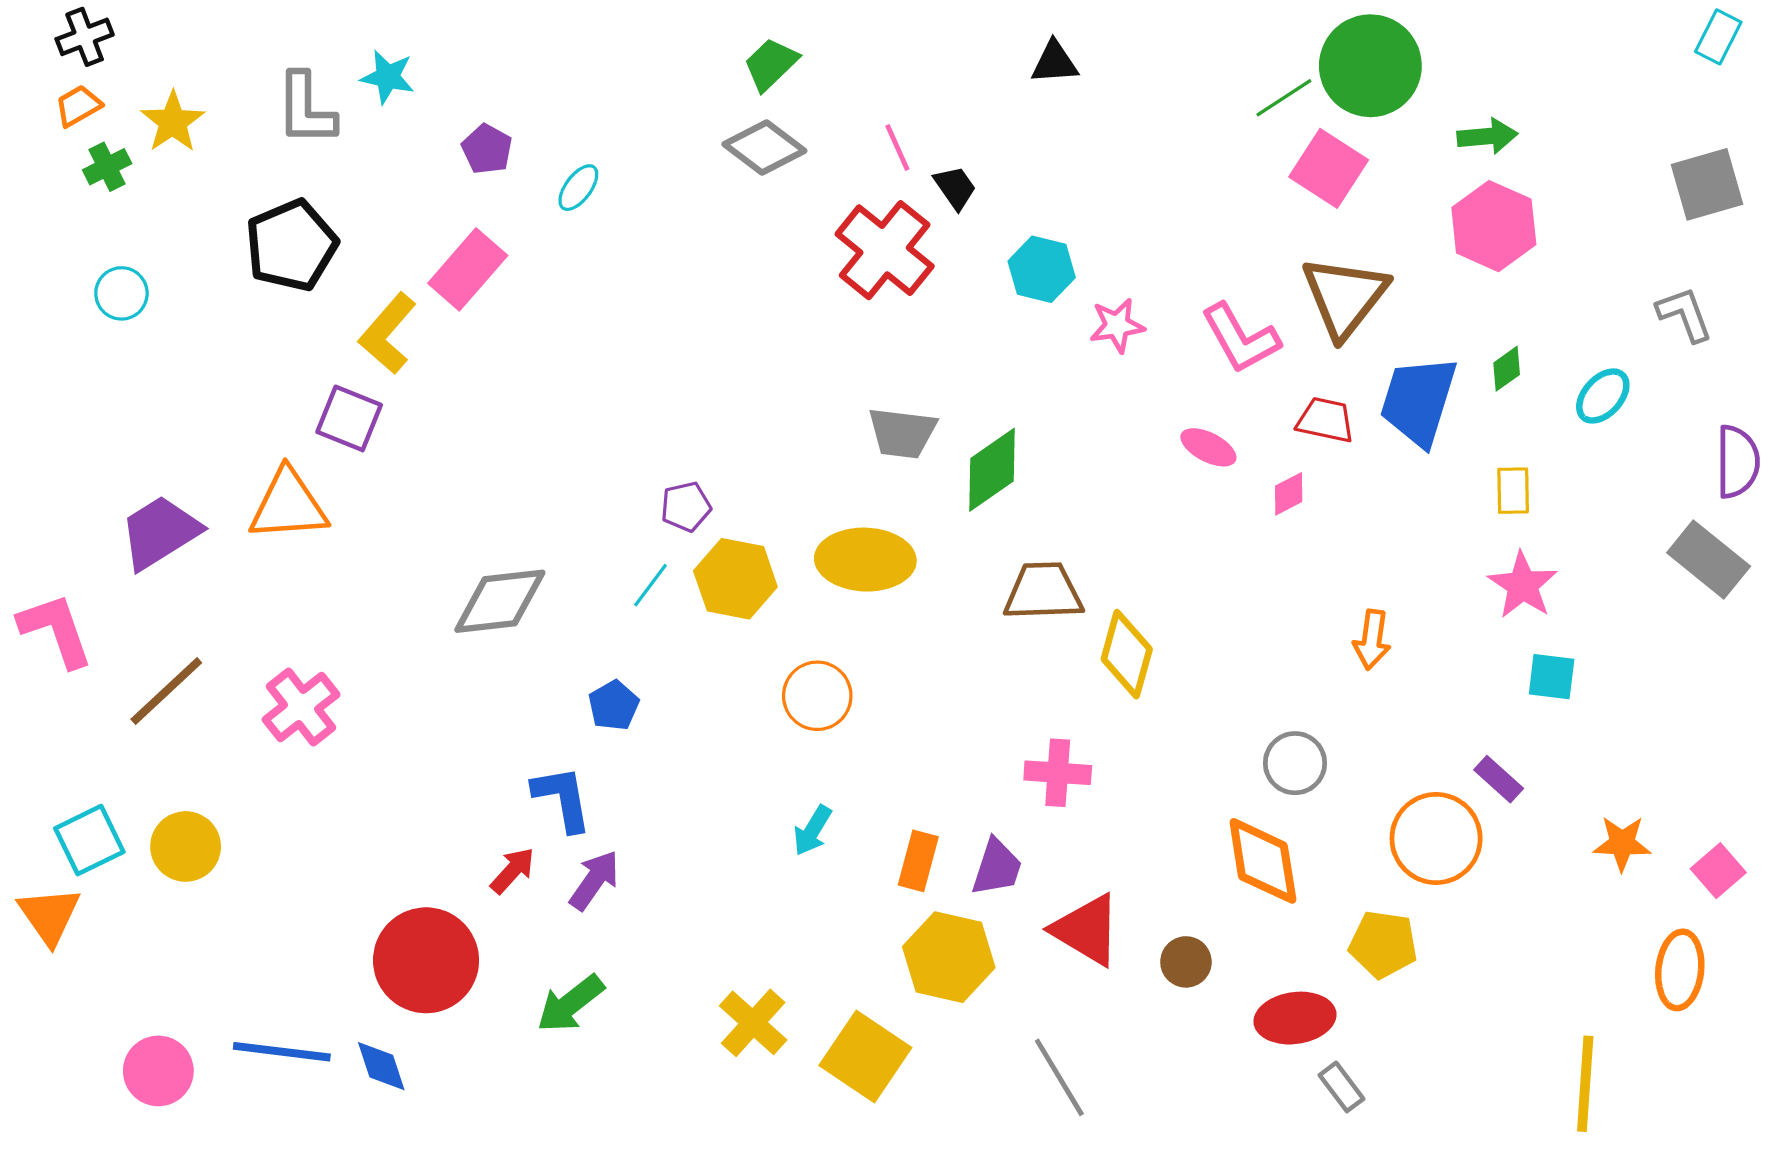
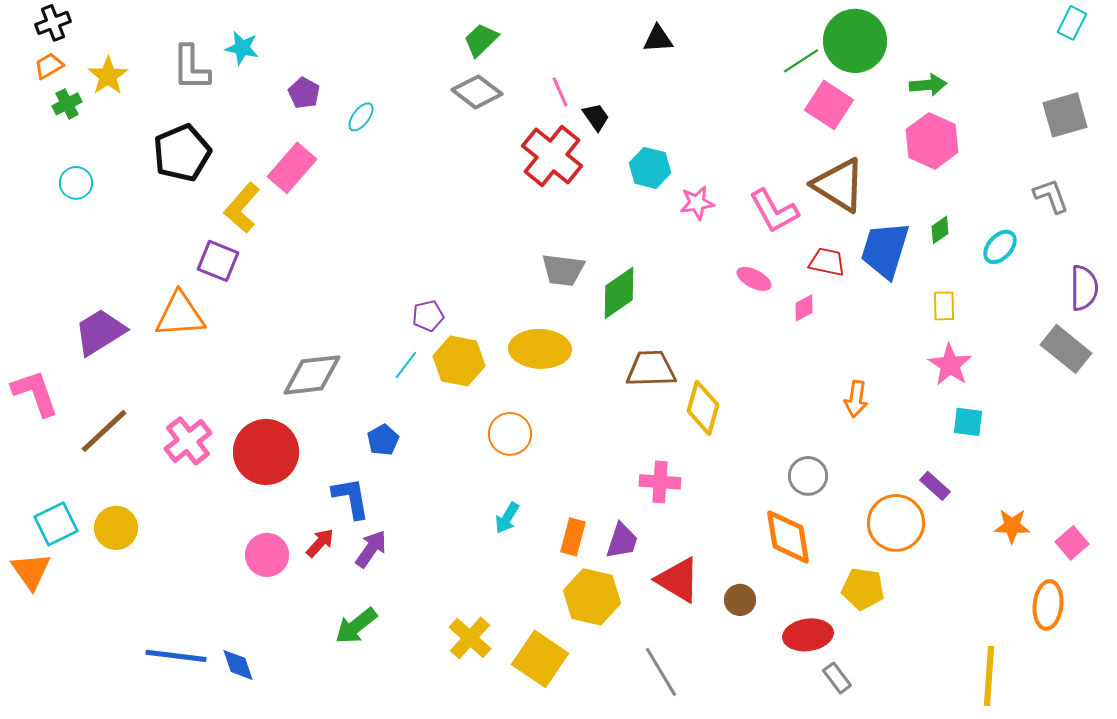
brown triangle: (1345, 297) -> (839, 185), turned -36
red circle: (426, 960) -> (266, 452), moved
pink circle: (158, 1071) -> (267, 555), moved

